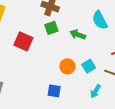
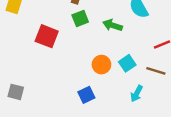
blue square: (54, 91) -> (86, 95), turned -32

